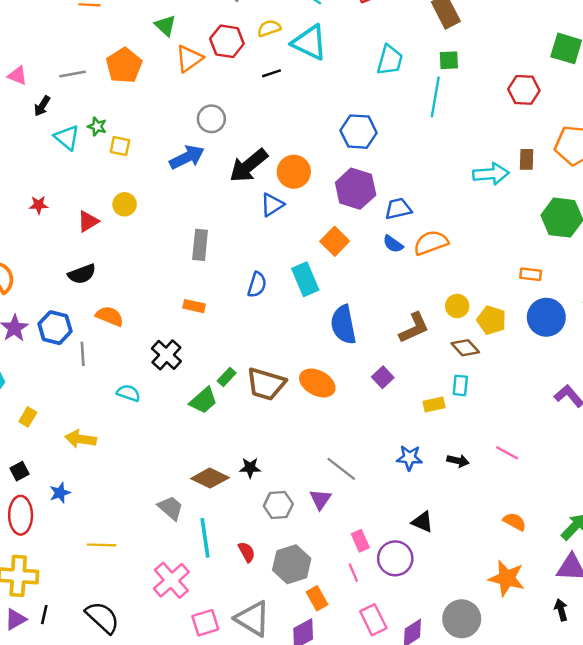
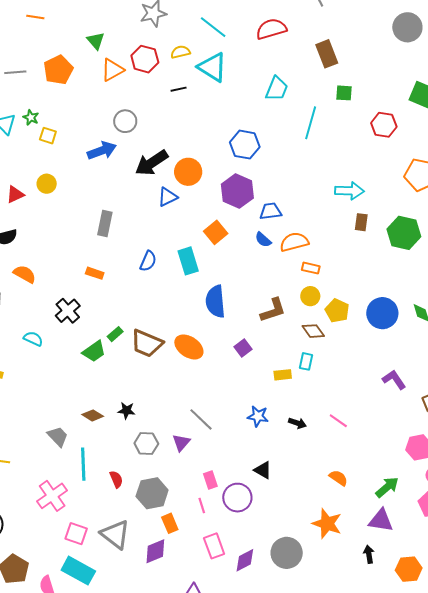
green square: (449, 60) -> (344, 93), moved
brown rectangle: (527, 159) -> (361, 222), moved
orange rectangle: (531, 274) -> (311, 268), moved
brown diamond: (210, 478) -> (93, 415), size x0.7
pink square: (205, 623) -> (76, 534), turned 30

